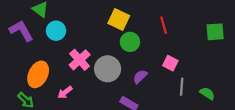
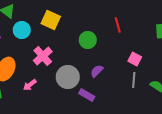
yellow square: (119, 20) -> (51, 20), moved
pink square: (170, 63) -> (135, 59), moved
gray circle: (108, 69) -> (68, 77), moved

